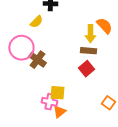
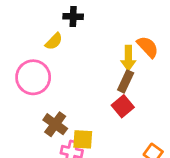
brown rectangle: (88, 51) -> (126, 81), turned -70
brown cross: (37, 60) -> (55, 124), moved

